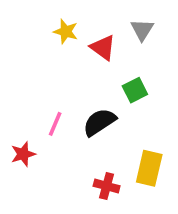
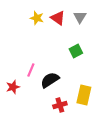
red triangle: (103, 48) -> (58, 18), moved
black semicircle: (99, 122) -> (50, 80), moved
red cross: (107, 186) -> (60, 105), turned -32

